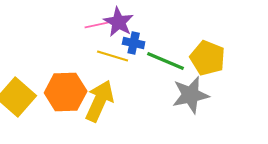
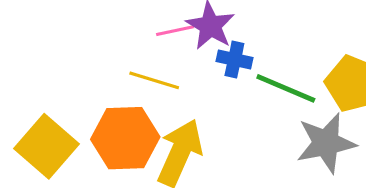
yellow line: (113, 56) -> (154, 80), moved

